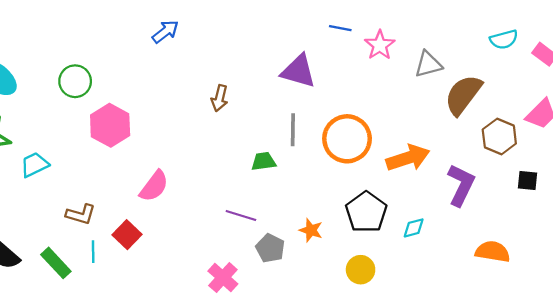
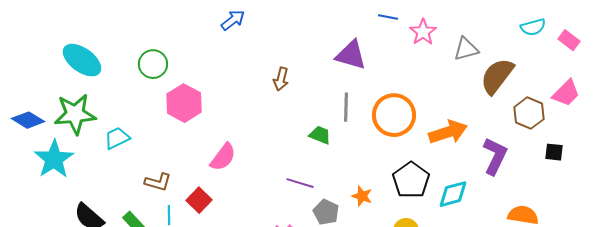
green trapezoid: (264, 161) -> (320, 135), turned 30
cyan diamond: (414, 228) -> (453, 194), size x1.5

